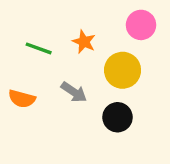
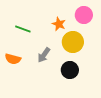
orange star: (84, 42) -> (59, 24), moved
gray arrow: (74, 92) -> (44, 55), turned 91

